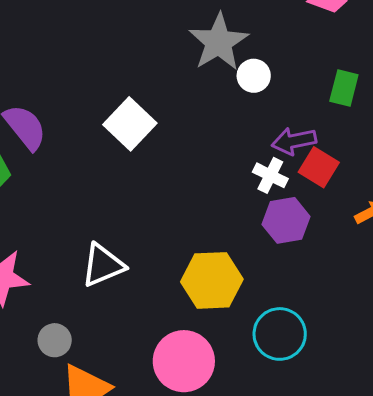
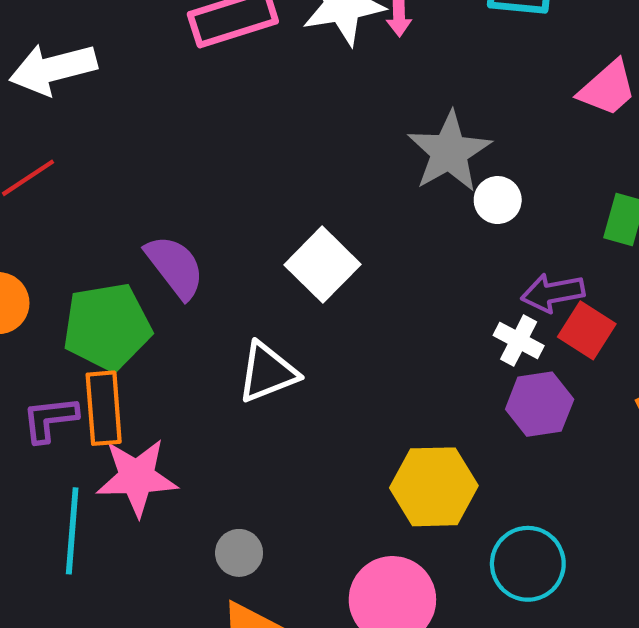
white triangle: (103, 265) -> (267, 372), moved
gray circle: (55, 340) -> (239, 553), moved

